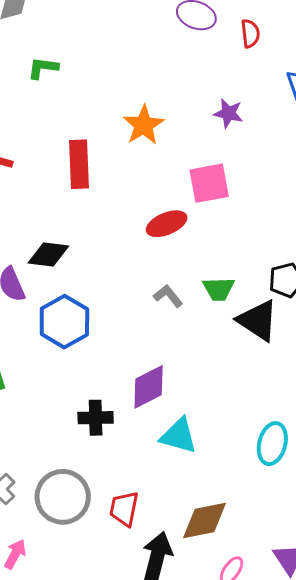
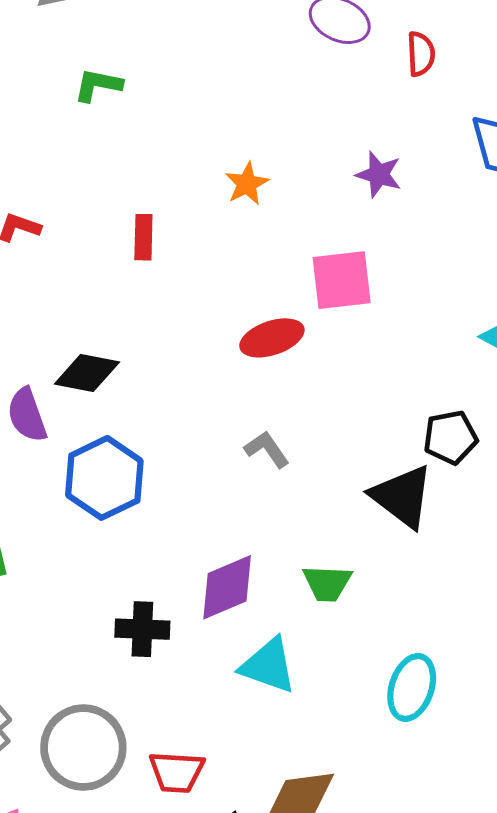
orange star: (144, 125) -> (247, 184), size x0.7
red rectangle: (79, 164) -> (143, 237), size x0.6
green trapezoid: (219, 289) -> (327, 583), moved
red trapezoid: (124, 509) -> (177, 772), turned -102

